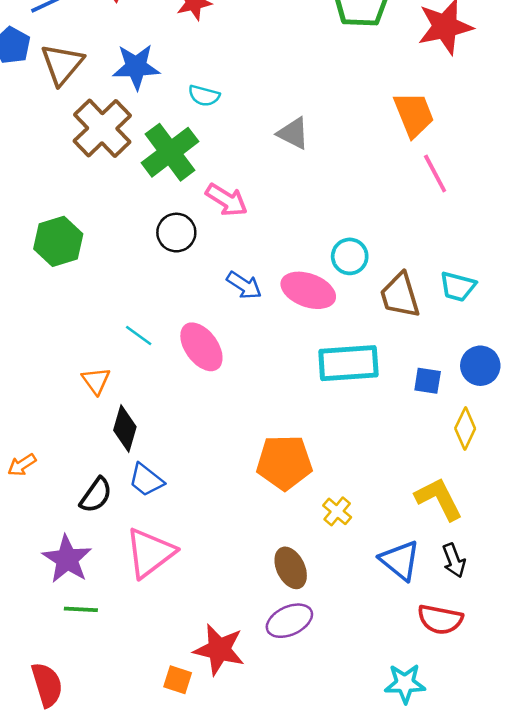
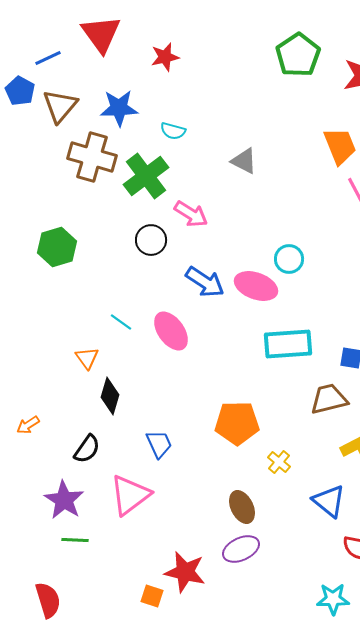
brown cross: (102, 128) -> (92, 157), turned -30
blue arrow: (244, 285) -> (205, 282), size x1.4
brown trapezoid: (400, 295) -> (329, 399), moved, turned 93
blue trapezoid: (146, 480) -> (159, 444), moved, turned -152

